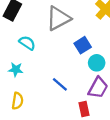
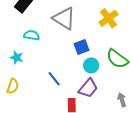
gray triangle: (58, 18) -> (64, 18), turned 50
cyan semicircle: (27, 43) -> (32, 35), turned -35

